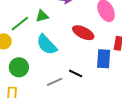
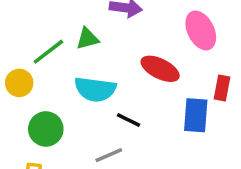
cyan semicircle: (47, 45) -> (95, 89), turned -40
black line: (76, 73) -> (128, 120), moved

